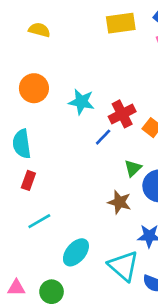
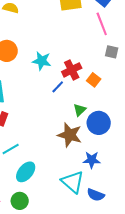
brown star: (119, 202) -> (70, 135), size x1.4
cyan ellipse: (76, 252) -> (26, 172), moved

